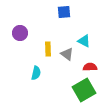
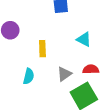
gray triangle: (67, 54) -> (64, 74), moved, turned 48

